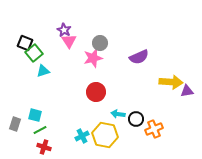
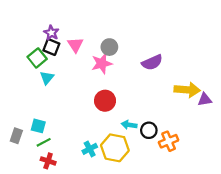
purple star: (64, 30) -> (51, 33), moved
black square: (25, 43) -> (51, 47), moved
cyan triangle: (43, 71) -> (47, 78), turned -32

